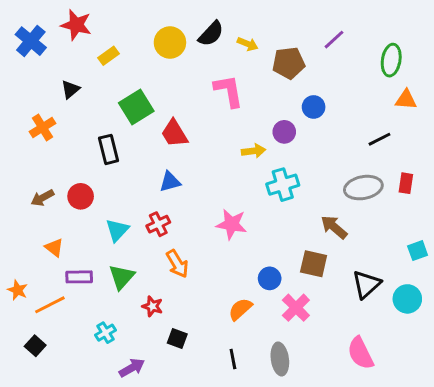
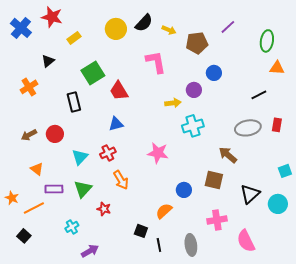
pink cross: (296, 308) -> (217, 220), moved, turned 36
black square: (177, 338) -> (141, 231), moved

